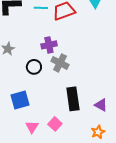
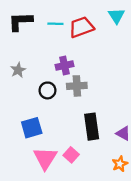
gray cross: (60, 63) -> (77, 86), turned -30
pink triangle: (32, 127) -> (45, 158), size x1.6

